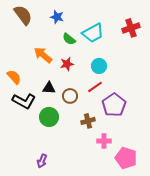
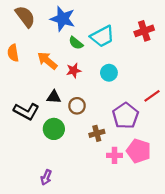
blue star: (57, 17) -> (63, 19), size x1.6
orange semicircle: (14, 77) -> (13, 53), moved, turned -147
red line: (95, 87) -> (152, 96), moved
pink pentagon: (126, 158) -> (139, 151), moved

